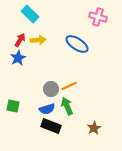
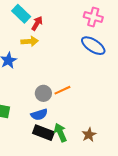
red arrow: (20, 40) -> (37, 23), moved
blue ellipse: (77, 44) -> (93, 46), moved
green arrow: (67, 106) -> (60, 133), moved

